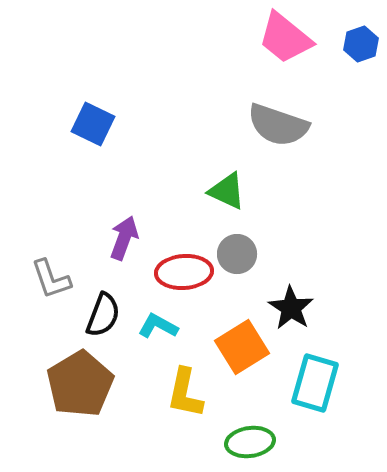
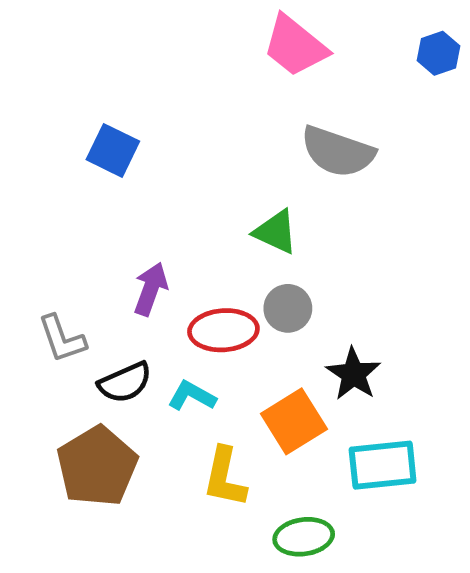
pink trapezoid: (285, 38) -> (295, 46), moved
black semicircle: (103, 315) -> (125, 382), turned 45
cyan rectangle: (315, 383) -> (383, 465), turned 68

